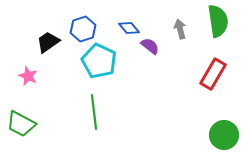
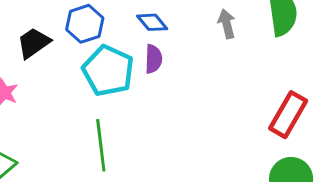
purple semicircle: (150, 46) -> (154, 59), moved, turned 54
red rectangle: (213, 74) -> (288, 115), moved

